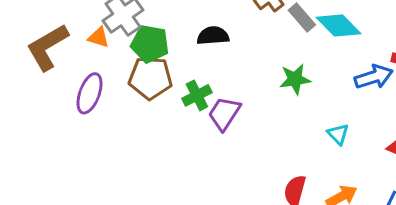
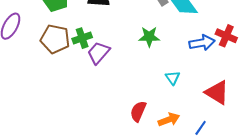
brown pentagon: (150, 78) -> (55, 39), moved

